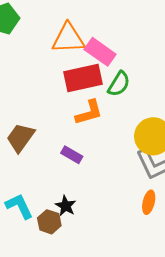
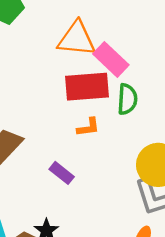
green semicircle: (119, 84) -> (127, 99), turned -36
orange L-shape: (89, 113) -> (88, 127), size x0.7

